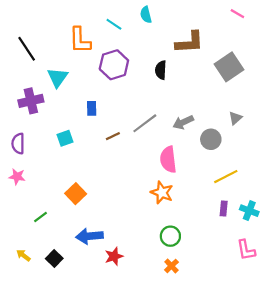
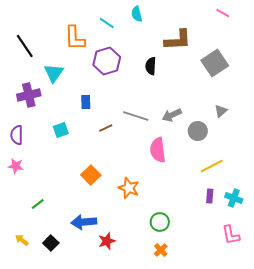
gray line: (145, 123) -> (136, 116), turned 55
orange star: (162, 193) -> (129, 188), moved
orange square: (76, 194) -> (91, 175), moved

